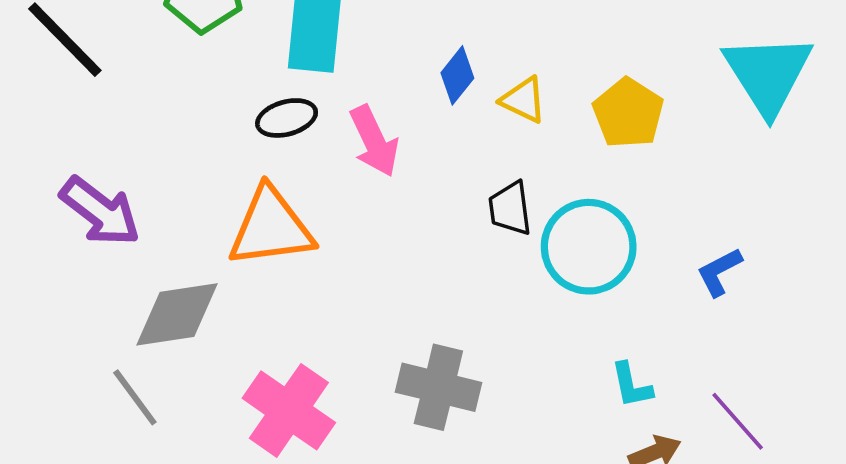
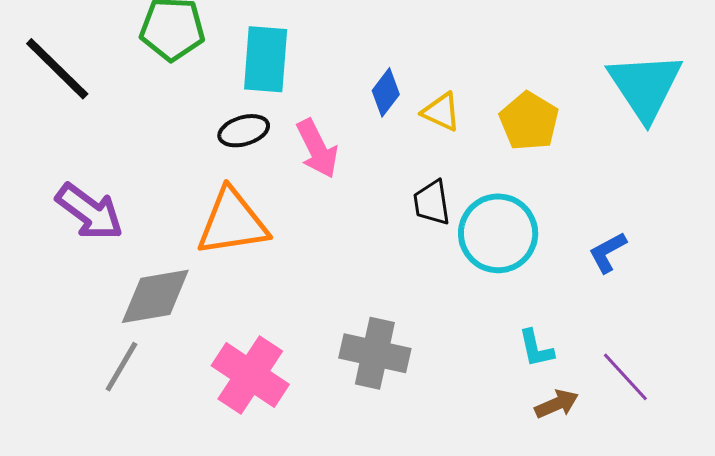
gray line: (135, 397) -> (121, 367), turned 68

